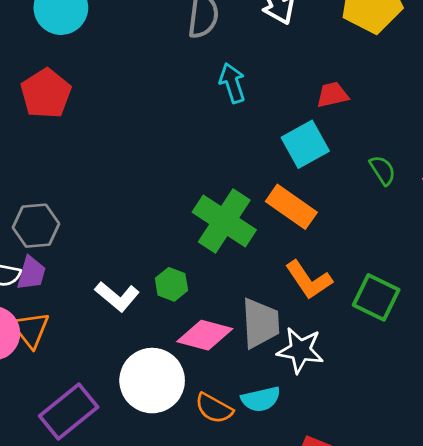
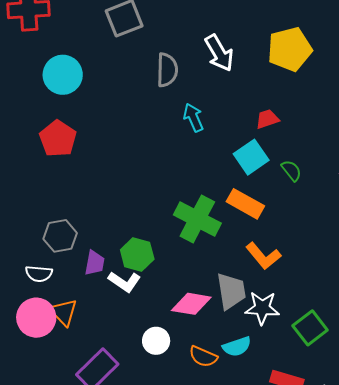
green semicircle: (383, 170) -> (291, 170), moved
purple trapezoid: (31, 273) -> (95, 263), moved
green hexagon: (171, 284) -> (137, 254), moved, size x1.4
green square: (376, 297) -> (310, 328), moved, turned 32
white circle: (152, 381) -> (156, 341), size x0.6

